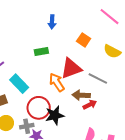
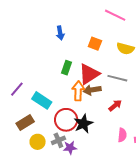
green rectangle: (41, 52) -> (67, 68), moved, turned -48
orange arrow: (57, 82) -> (78, 91), turned 48
brown arrow: (81, 95) -> (92, 90), moved

